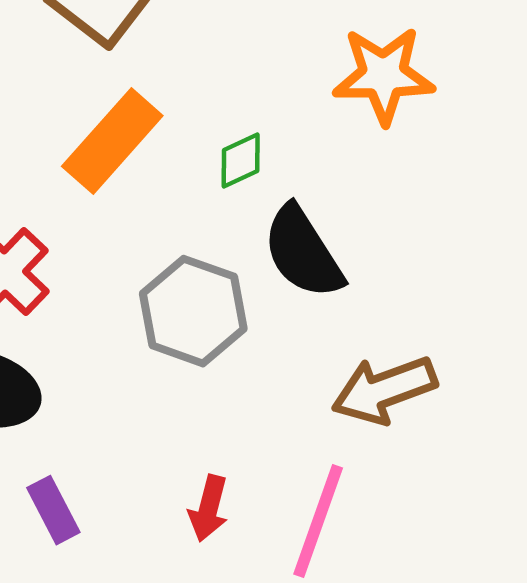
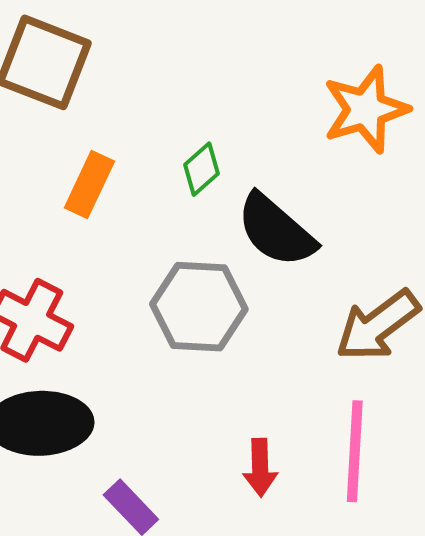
orange star: (384, 75) -> (366, 109), moved
orange rectangle: (112, 141) -> (89, 184), size x0.7

